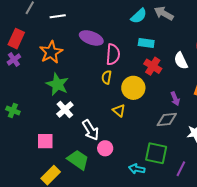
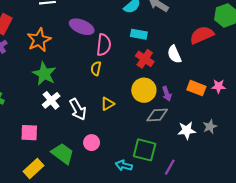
yellow circle: (133, 88) -> (144, 90), moved
yellow triangle: (119, 111) -> (107, 104), turned 48
white arrow: (91, 130) -> (78, 109), moved

